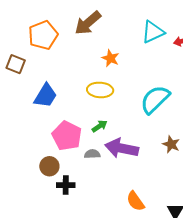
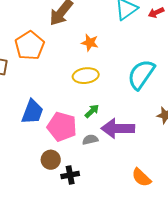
orange pentagon: (43, 35) -> (30, 46), moved
blue trapezoid: (45, 96) -> (32, 112), moved

